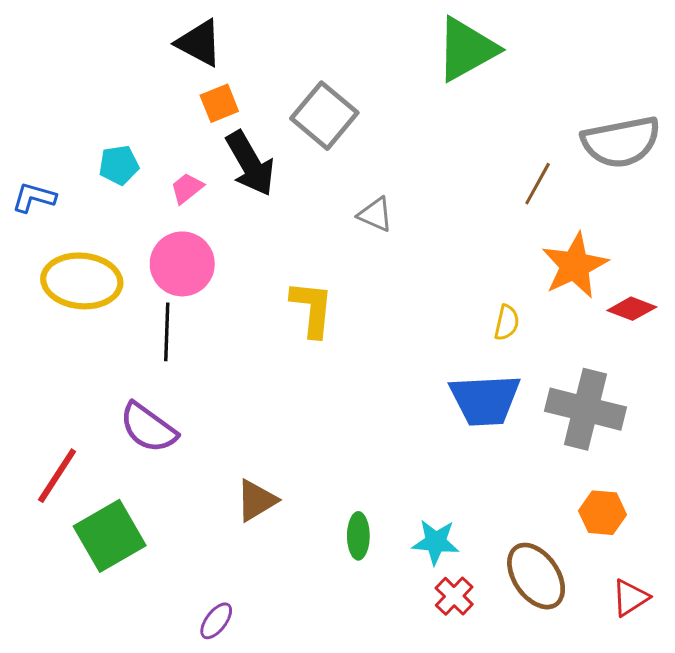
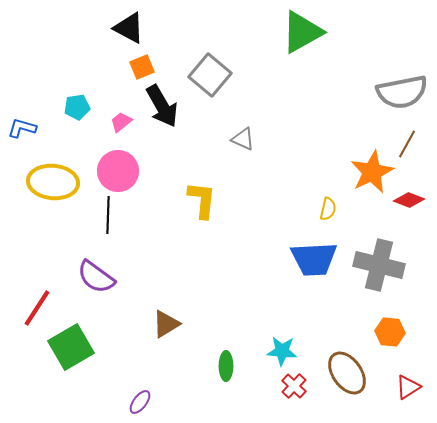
brown line: (538, 184) -> (407, 144), moved
green ellipse: (358, 536) -> (226, 366), moved

